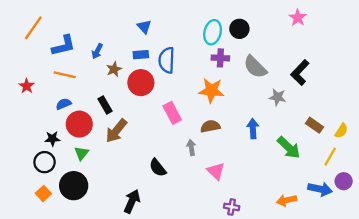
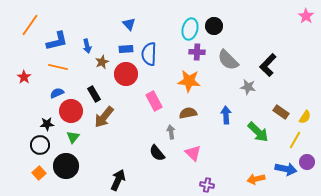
pink star: (298, 18) -> (306, 16), moved
blue arrow: (97, 51) -> (87, 46), turned -40
black semicircle: (158, 168) -> (157, 153), moved

